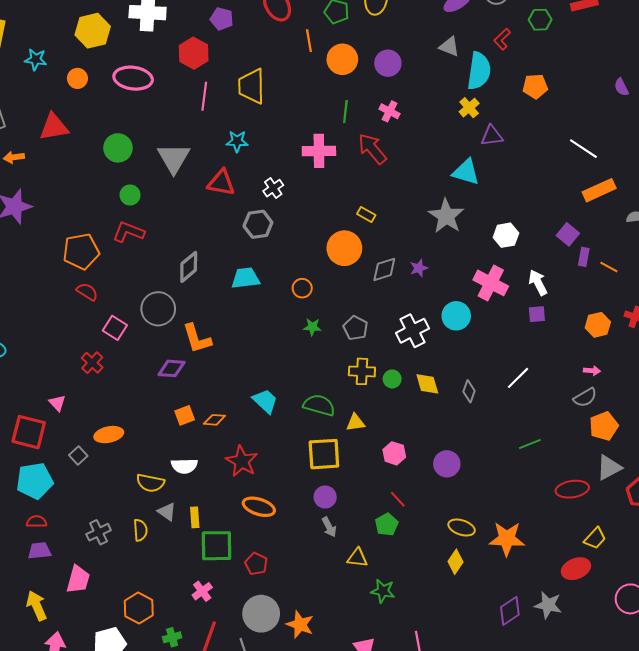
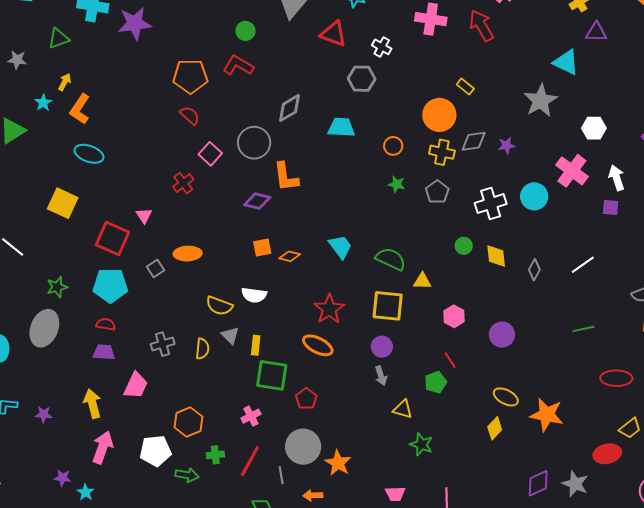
white cross: (273, 188) -> (382, 47), turned -36
yellow cross: (362, 371) -> (442, 152), moved
red star: (242, 461) -> (329, 309), moved

